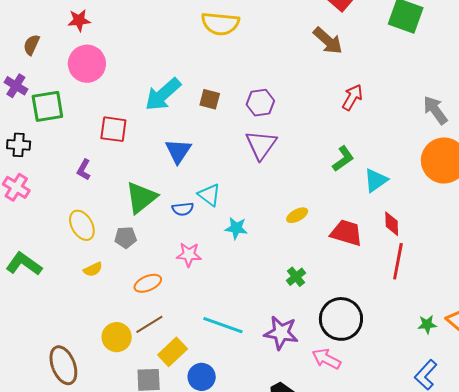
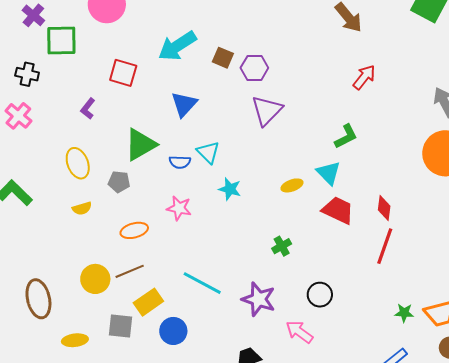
purple hexagon: (260, 103) -> (254, 68), moved
cyan triangle: (376, 180) -> (329, 173), moved, turned -48
black circle: (341, 319) -> (320, 295), size x0.6

